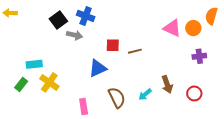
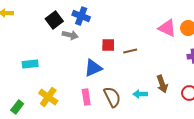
yellow cross: (49, 82) -> (48, 97), moved
green rectangle: (21, 84) -> (17, 107), moved
cyan arrow: (145, 94) -> (140, 94), turned 40
pink rectangle: (84, 107) -> (86, 97), moved

